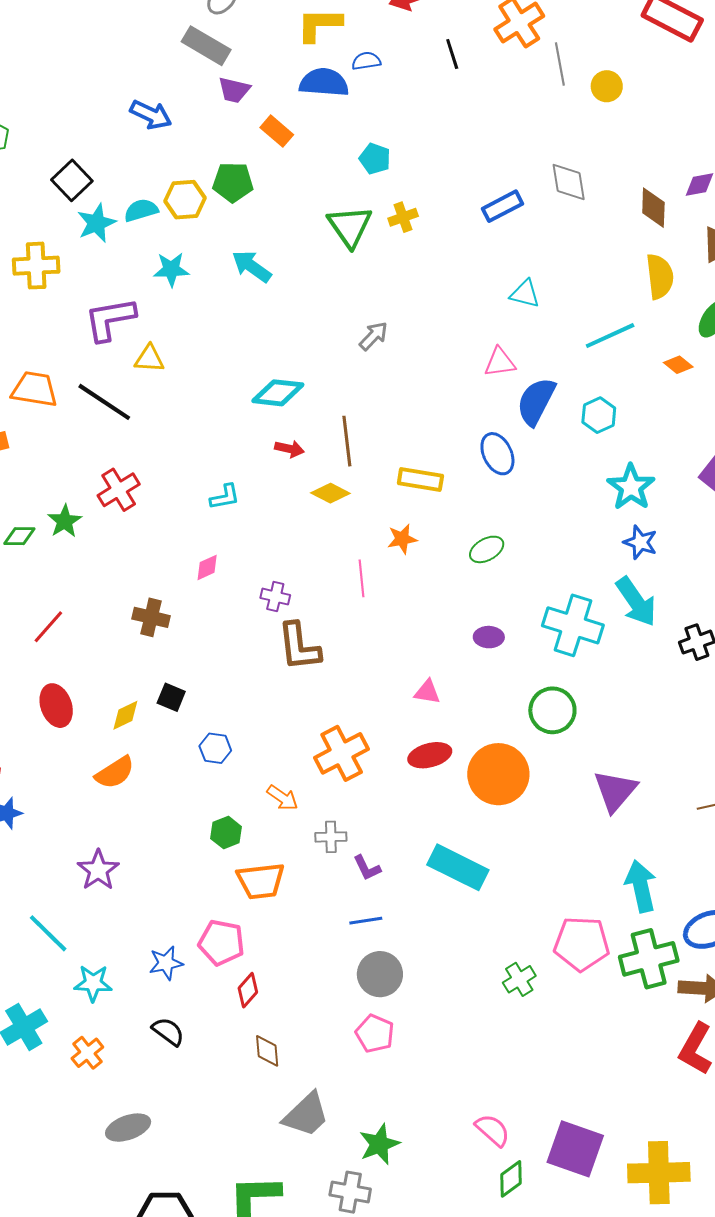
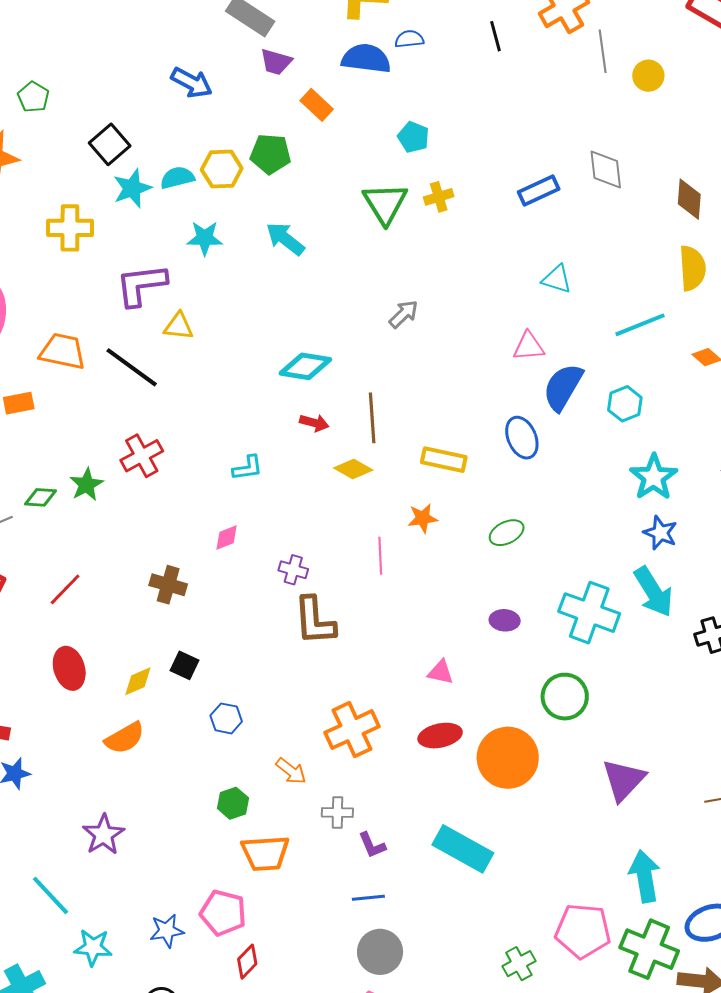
green cross: (649, 959) -> (649, 949), turned 34

